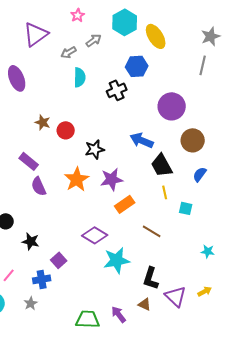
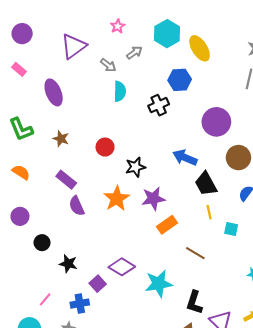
gray arrow: (69, 52) -> (108, 65), turned -112
brown star: (43, 122) -> (61, 139), moved
purple diamond: (95, 235) -> (122, 267), moved

